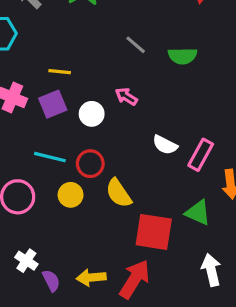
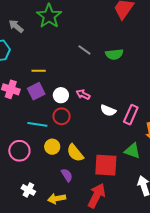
pink arrow: (126, 97) -> (83, 94), moved
red circle: (90, 164) -> (62, 116), moved
yellow semicircle: (119, 193) -> (75, 153), moved
yellow arrow: (91, 278) -> (57, 199), moved
purple semicircle: (51, 281) -> (67, 175), moved

